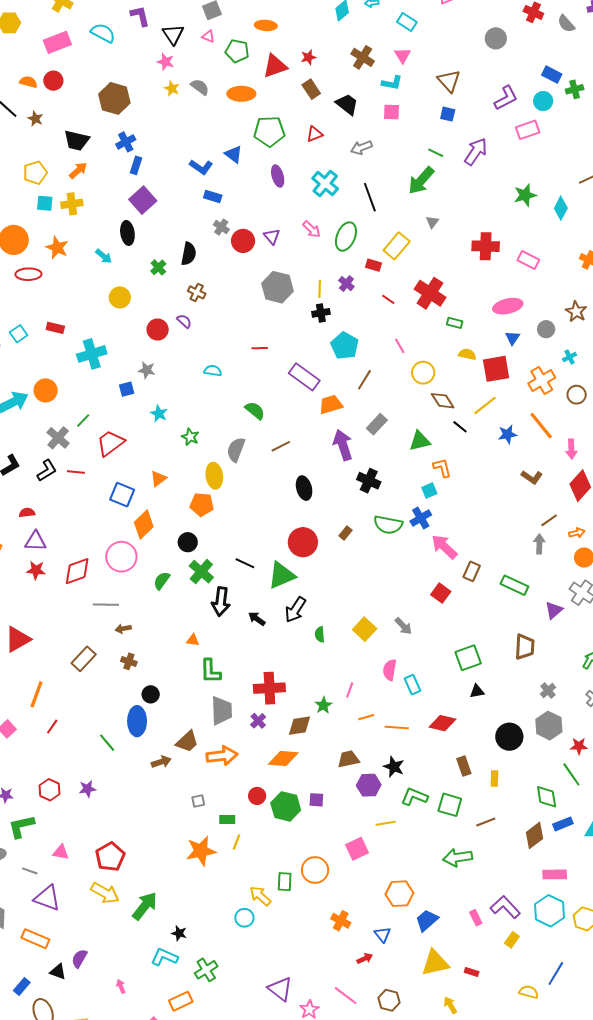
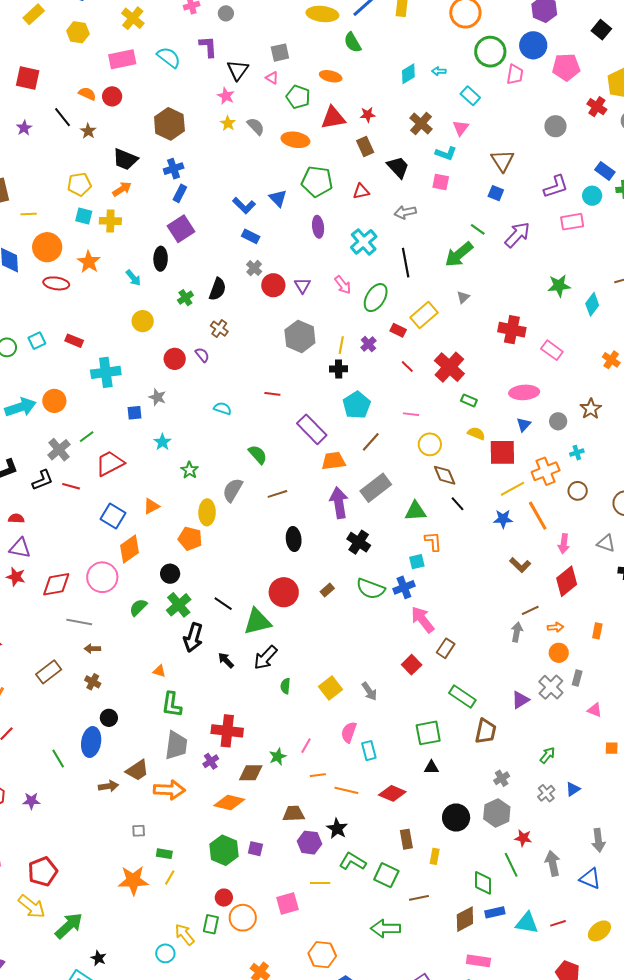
pink line: (400, 346) -> (411, 414), turned -63
yellow line: (485, 405) -> (512, 489), moved
gray rectangle: (377, 424) -> (376, 488), size x1.4
green rectangle: (514, 585) -> (462, 696), moved
red circle: (257, 796) -> (224, 898), moved

